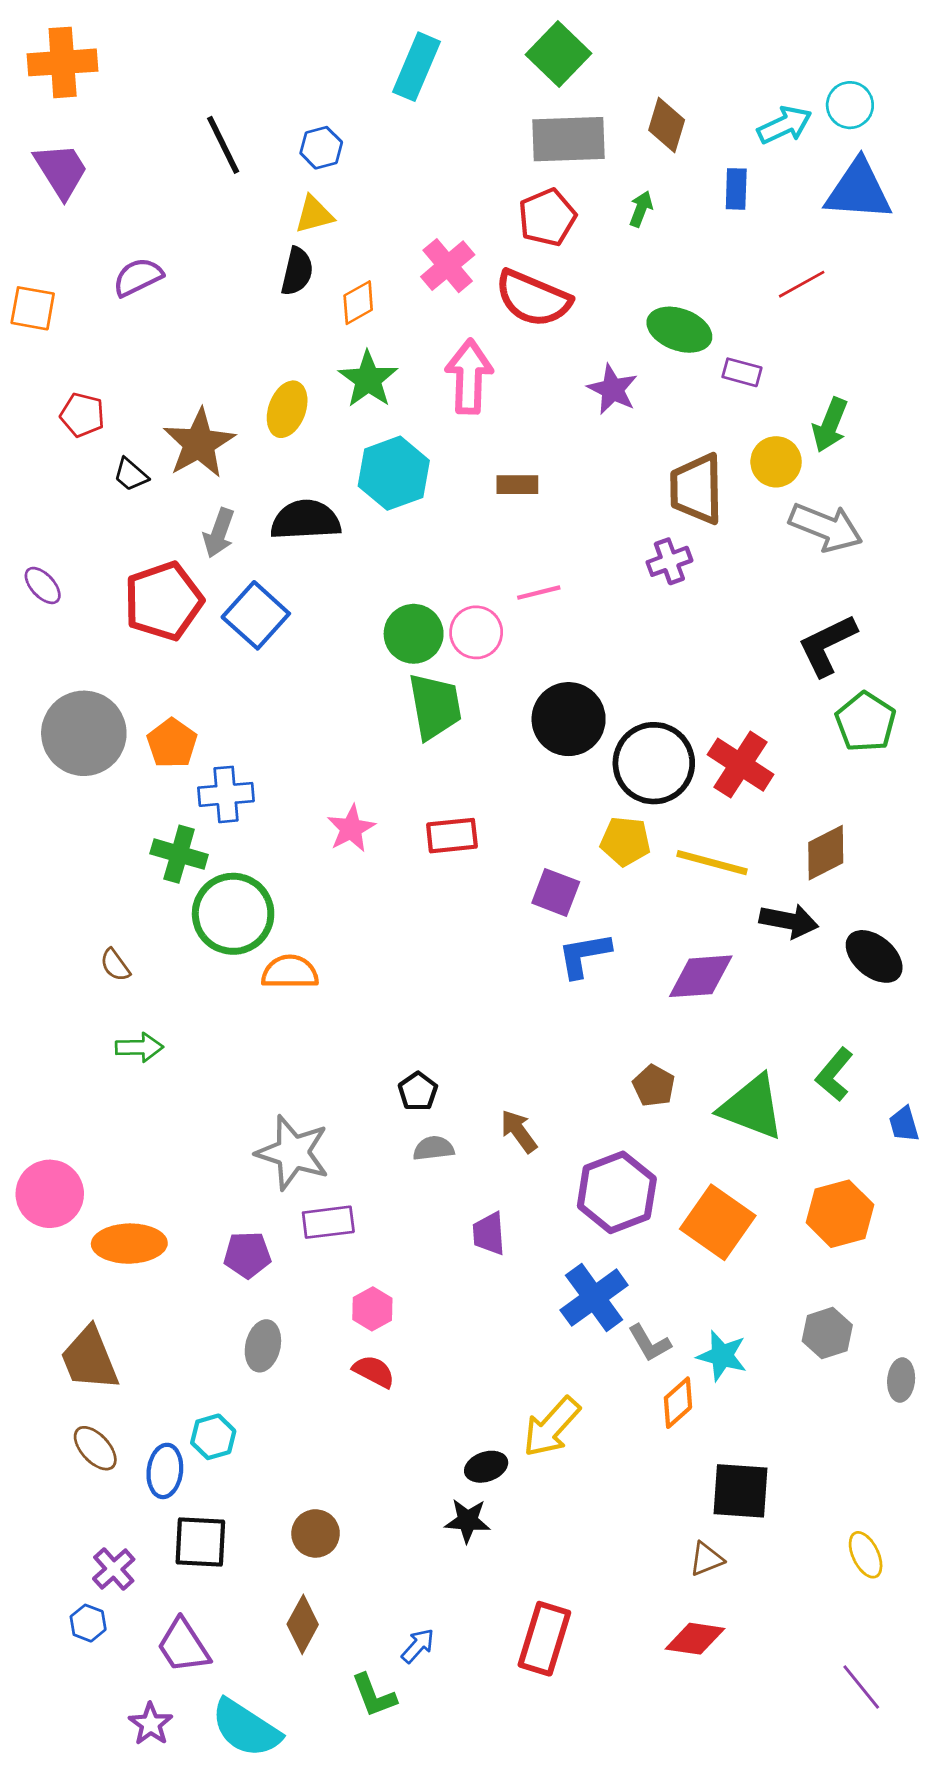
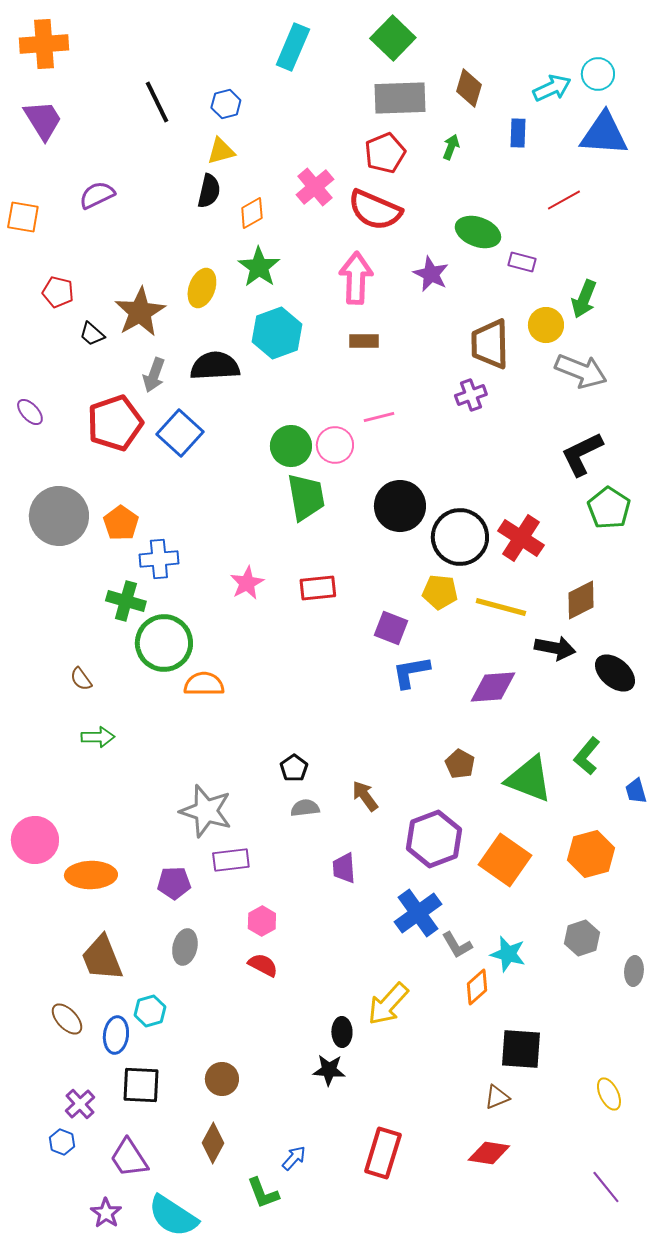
pink arrow: (469, 377) -> (356, 278), moved
brown trapezoid: (90, 1359) -> (102, 958), moved
black ellipse: (486, 1467) -> (342, 1032), turned -72

